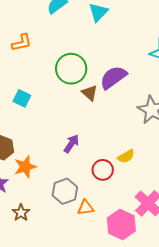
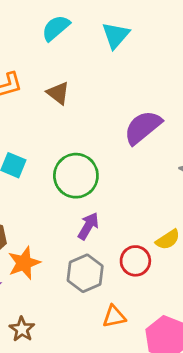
green circle: (71, 69) -> (76, 176), moved
brown triangle: (90, 93) -> (58, 93), moved
gray hexagon: (65, 191) -> (85, 273), moved

